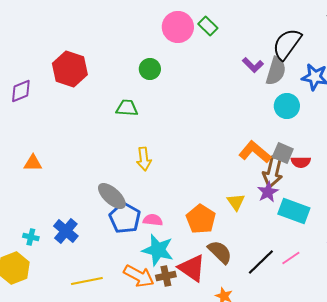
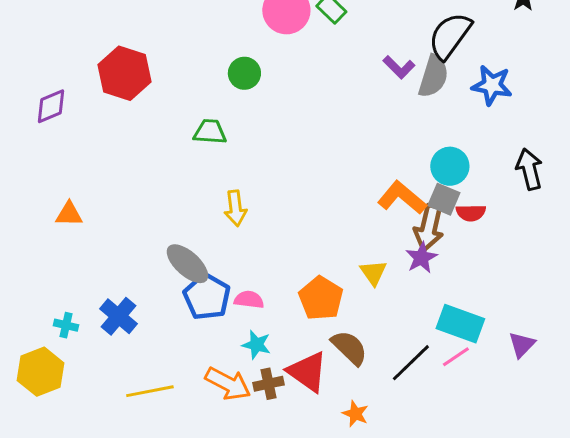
cyan circle: (287, 106) -> (450, 166), moved
cyan rectangle: (294, 211) -> (460, 324), moved
cyan star: (158, 250) -> (256, 345), size x0.6

